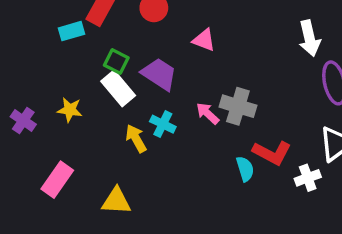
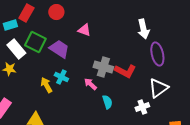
green square: (116, 61) -> (35, 42), size x1.5
white rectangle: (118, 88) -> (16, 49), moved
pink arrow: (208, 113) -> (90, 84), moved
red L-shape: (272, 153) -> (125, 71), moved

